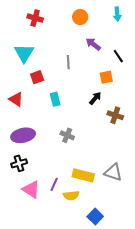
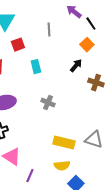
black line: (118, 56) -> (91, 24), moved
orange square: (106, 77) -> (87, 45), turned -32
purple line: (54, 184) -> (30, 176), moved
yellow semicircle: (71, 195) -> (62, 166), moved

